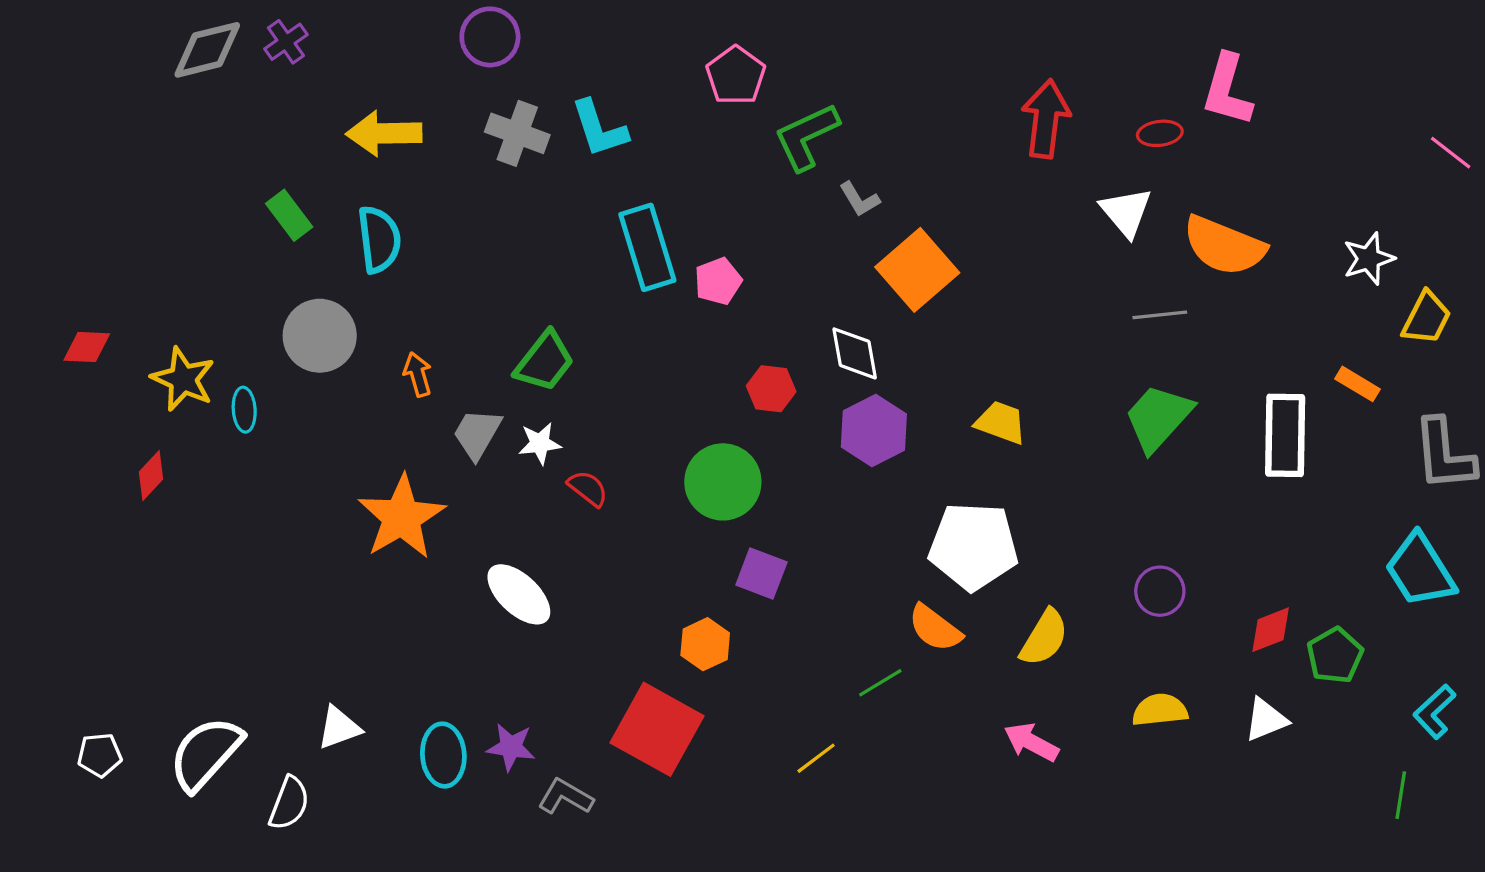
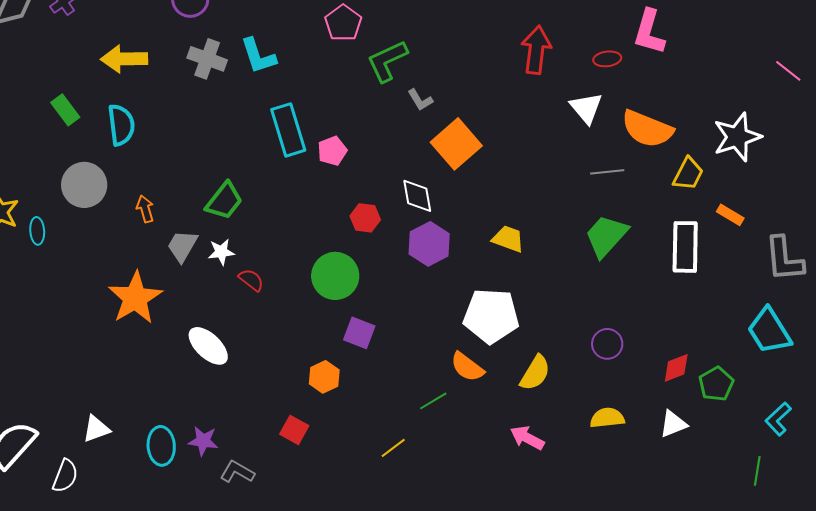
white star: (1369, 259) -> (737, 137), size x1.5
yellow trapezoid: (1426, 318) -> (688, 174), moved
red square: (657, 729) -> (294, 430), size x0.5

